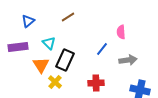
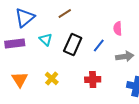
blue triangle: (28, 21) -> (25, 17), size x1.5
black rectangle: (65, 60) -> (73, 44), moved
orange triangle: (41, 65) -> (20, 79), moved

